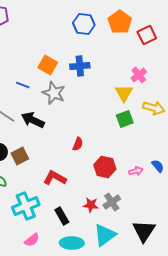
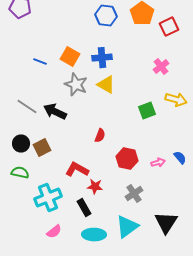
blue line: (23, 85) -> (40, 62), moved
yellow triangle: (124, 93) -> (106, 85), moved, turned -30
red star: (91, 205) -> (95, 187), moved

